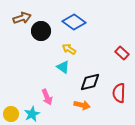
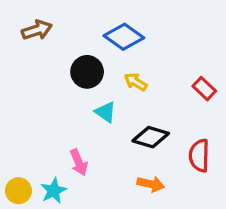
black circle: (41, 31) -> (87, 72), moved
yellow arrow: (69, 49) -> (136, 82), moved
black diamond: (90, 82) -> (151, 137), turned 30
orange arrow: (82, 105) -> (151, 184), moved

